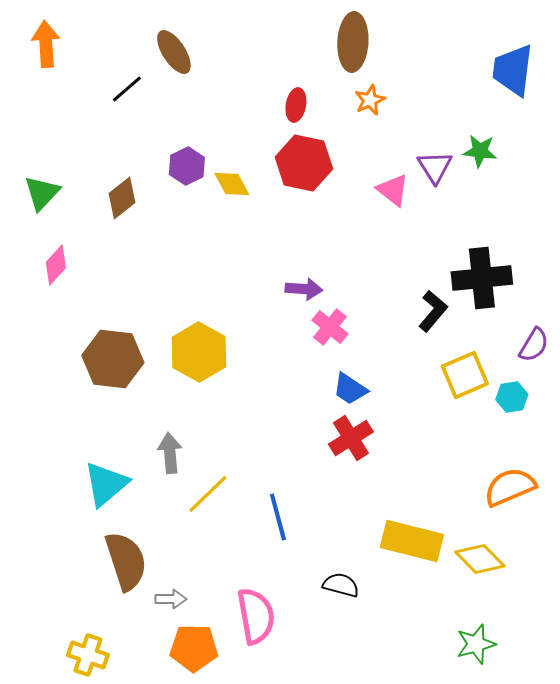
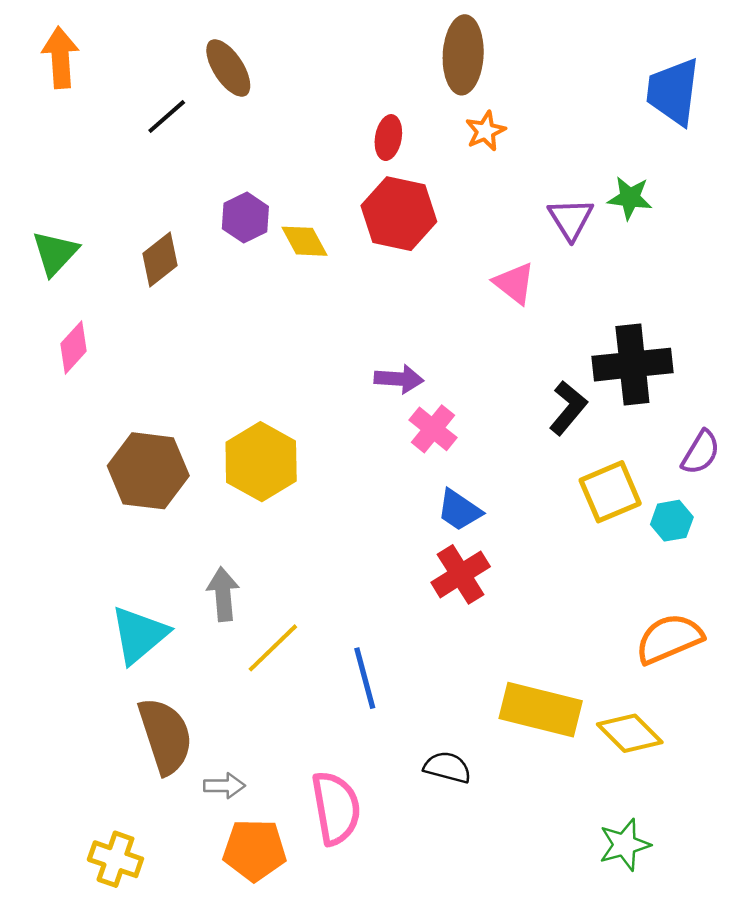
pink triangle: (393, 190) -> (514, 283), moved

